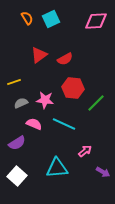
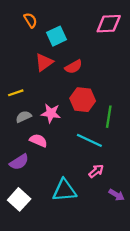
cyan square: (51, 19) -> (56, 36), moved
green line: (96, 103) -> (109, 117), turned -36
cyan line: (64, 124) -> (89, 140), moved

